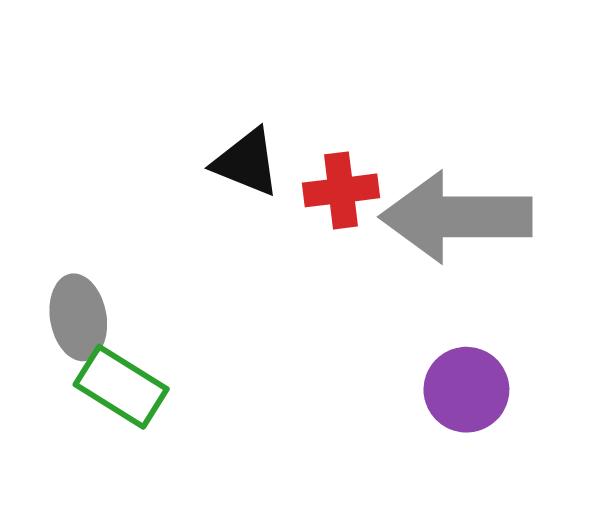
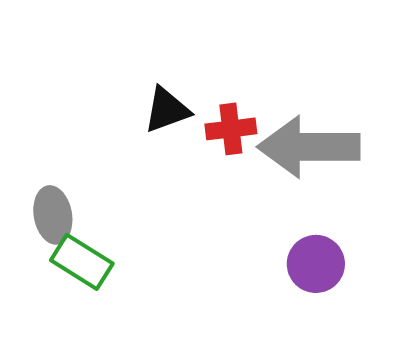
black triangle: (247, 162) -> (167, 110), turned -42

